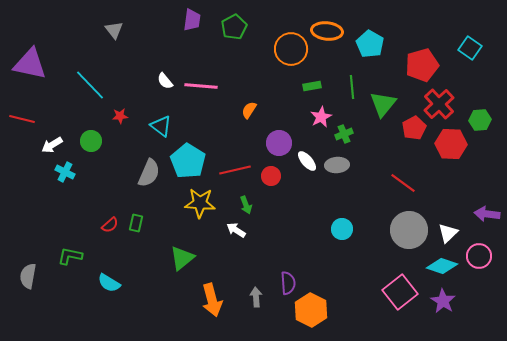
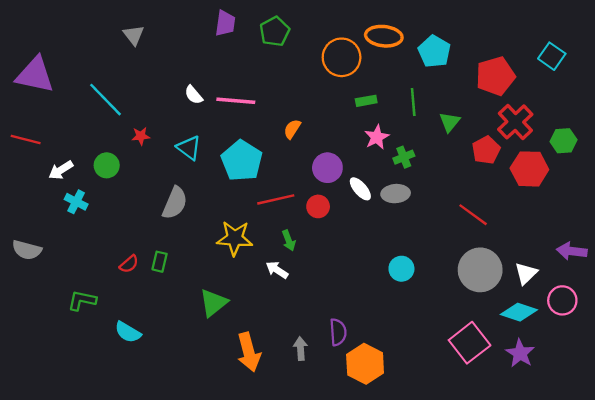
green triangle: (383, 104) -> (450, 122), size x0.7
cyan pentagon: (188, 161) -> (242, 161), moved
gray semicircle: (28, 276) -> (27, 250), moved, turned -85

